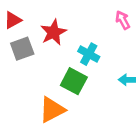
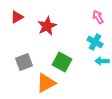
gray square: (22, 49) -> (24, 62), moved
cyan cross: (89, 54) -> (95, 42), moved

